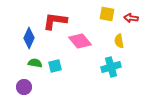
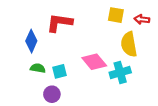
pink diamond: (80, 41) -> (94, 62), moved
yellow semicircle: (119, 41) -> (129, 44), size x1.6
purple circle: (24, 87) -> (52, 94), moved

